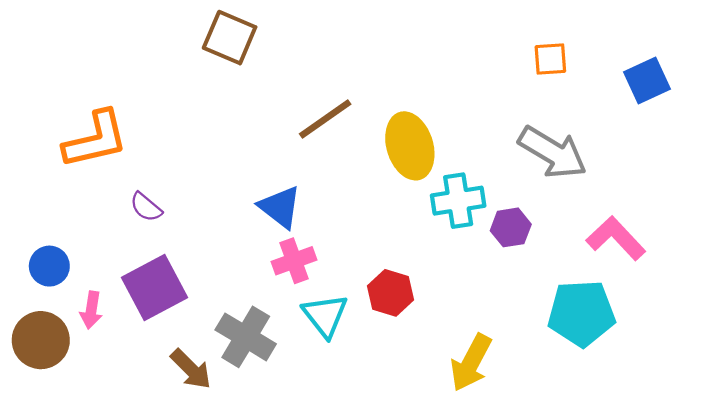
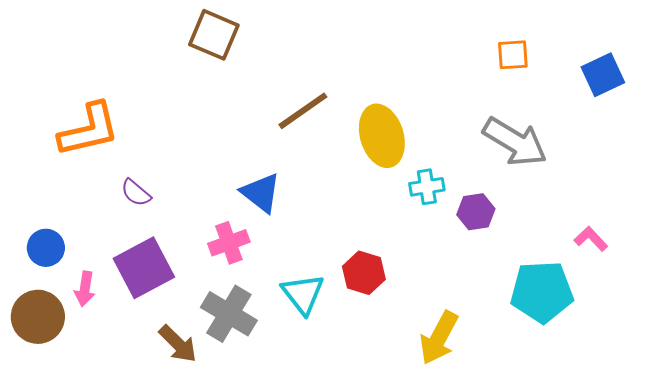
cyan cross: (458, 201) -> (427, 187), size x0.7
pink L-shape: (616, 238) -> (591, 239), moved, size x0.6
pink cross: (294, 261) -> (229, 243), moved

